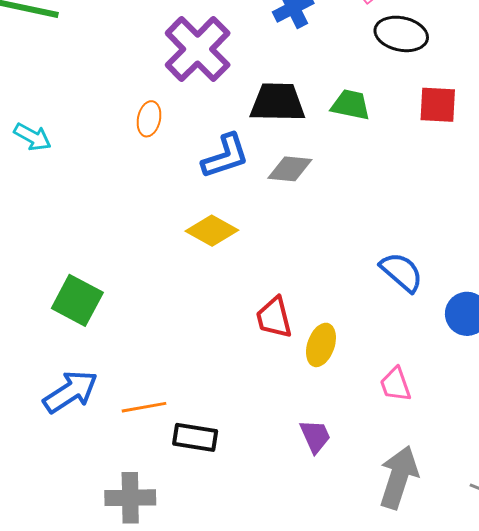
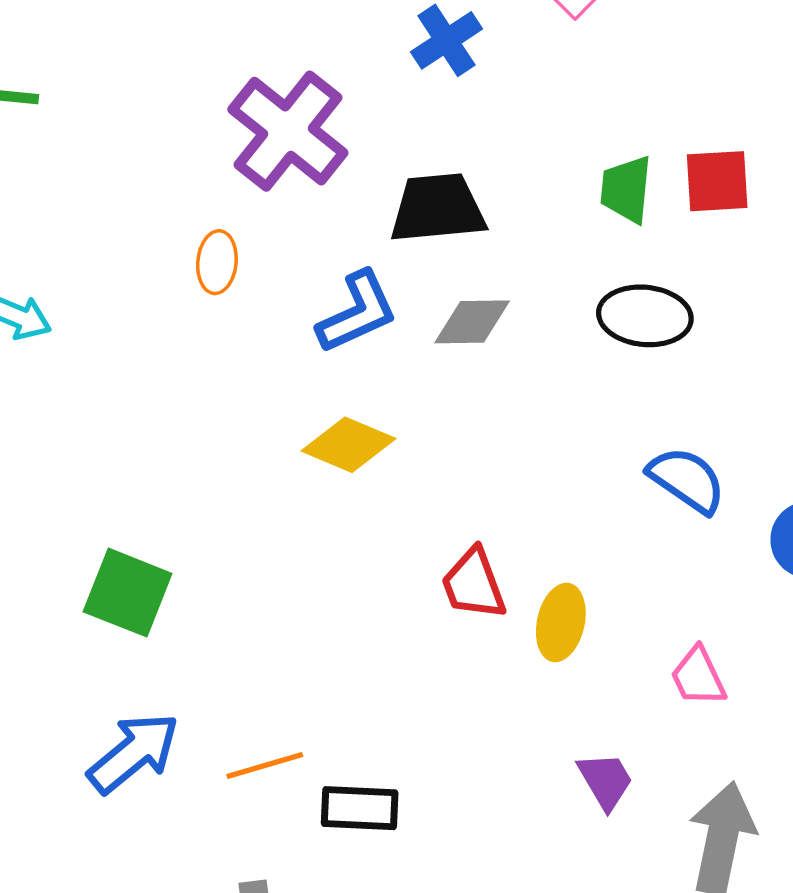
black ellipse: (401, 34) -> (645, 316), moved
green trapezoid: (351, 105) -> (626, 189), moved, turned -90
purple trapezoid: (315, 436) -> (605, 781), moved

